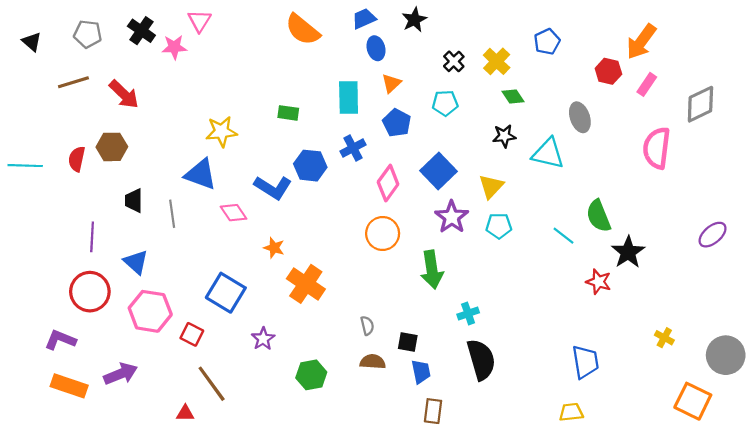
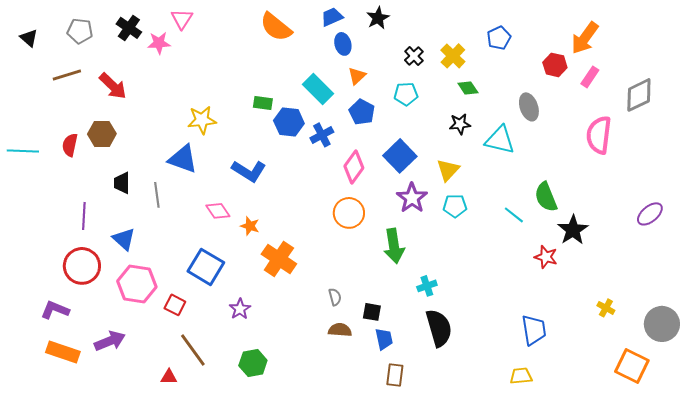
cyan rectangle: (349, 98) -> (318, 89), turned -44
blue hexagon: (310, 166) -> (289, 122), moved
pink diamond: (233, 213) -> (218, 211), moved
green hexagon: (311, 375) -> (253, 363), moved

